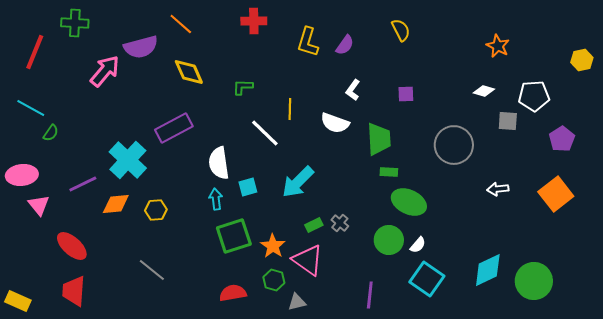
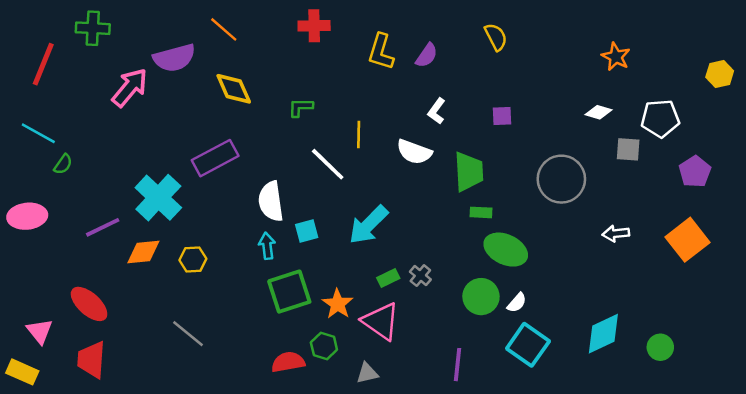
pink triangle: (39, 205) -> (40, 331), moved
green hexagon: (274, 280) -> (324, 346), moved
green circle: (534, 281) -> (660, 347), size x0.6

